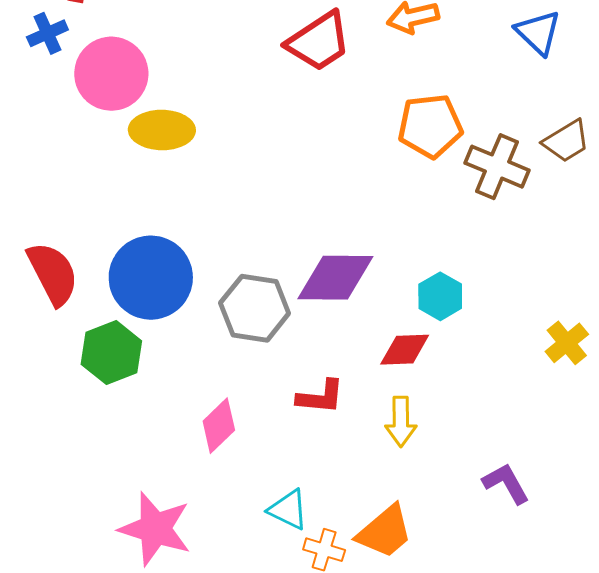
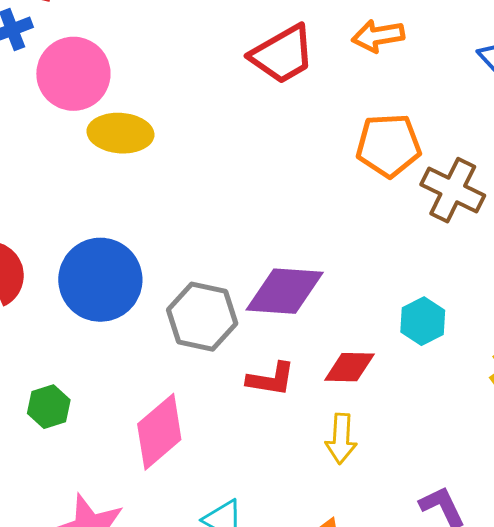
cyan hexagon: (440, 296) -> (423, 321), moved
green hexagon: (111, 353) -> (49, 407), moved, size x0.7
red L-shape: (321, 397) -> (271, 379), moved
pink diamond: (219, 426) -> (159, 432), size x1.4

